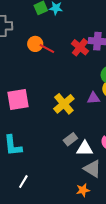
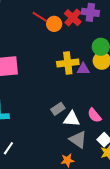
orange circle: (35, 44) -> (54, 24), moved
yellow cross: (64, 104) -> (68, 63), moved, turned 30

